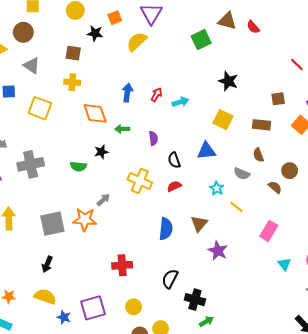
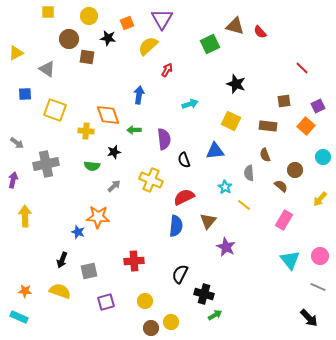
brown circle: (23, 32) -> (69, 39), moved
yellow cross: (72, 82) -> (86, 131), moved
red arrow: (156, 95) -> (167, 70), moved
purple semicircle: (153, 138) -> (164, 139), size x1.5
gray semicircle: (242, 174) -> (249, 173), turned 63
red semicircle: (174, 186) -> (184, 197), moved, size x1.5
gray arrow: (103, 200) -> (114, 186), moved
gray square: (52, 224) -> (89, 271), moved, size x0.7
pink rectangle: (269, 231) -> (284, 220), moved
cyan triangle: (284, 264) -> (290, 260), size x1.5
purple square: (93, 308) -> (106, 302), size x0.7
blue star: (64, 317) -> (78, 232), moved

